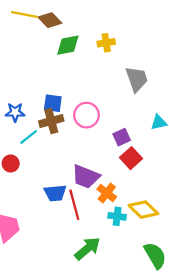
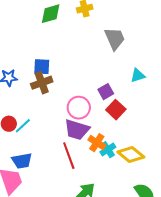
pink circle: (87, 115) -> (79, 108), moved
cyan line: (29, 137) -> (23, 126), moved
blue trapezoid: (55, 193) -> (22, 161), moved
cyan cross: (117, 216) -> (108, 150), moved, turned -35

